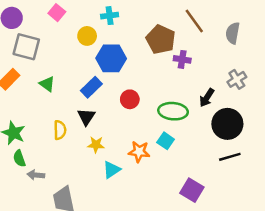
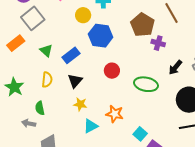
gray square: (26, 47) -> (33, 18), turned 30
blue rectangle: (91, 87) -> (71, 55), moved
black arrow: (207, 98) -> (175, 67), moved
yellow semicircle: (60, 130) -> (47, 80), moved
cyan square: (166, 141) -> (140, 134), moved
green semicircle: (19, 158) -> (40, 108), moved

